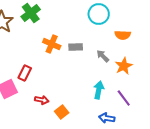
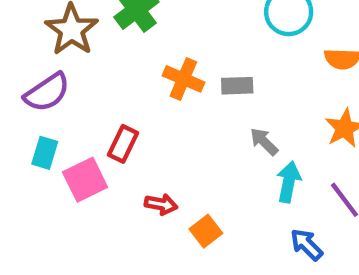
gray arrow: (103, 56) -> (264, 142), moved
blue arrow: (107, 118) -> (307, 245), turned 35

